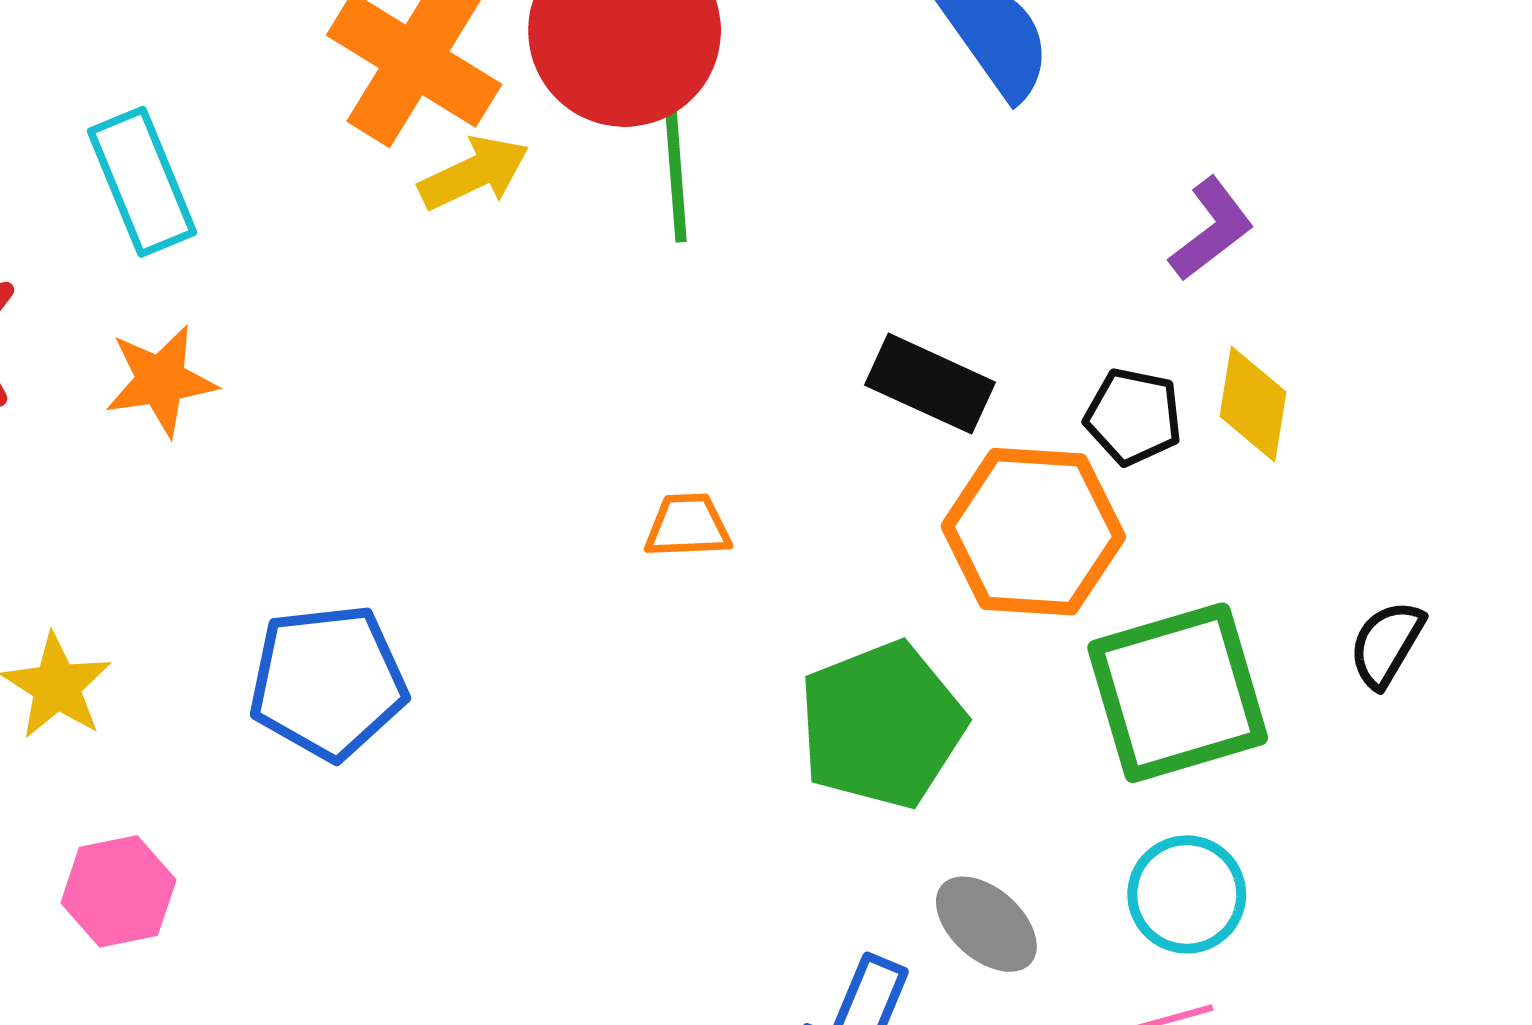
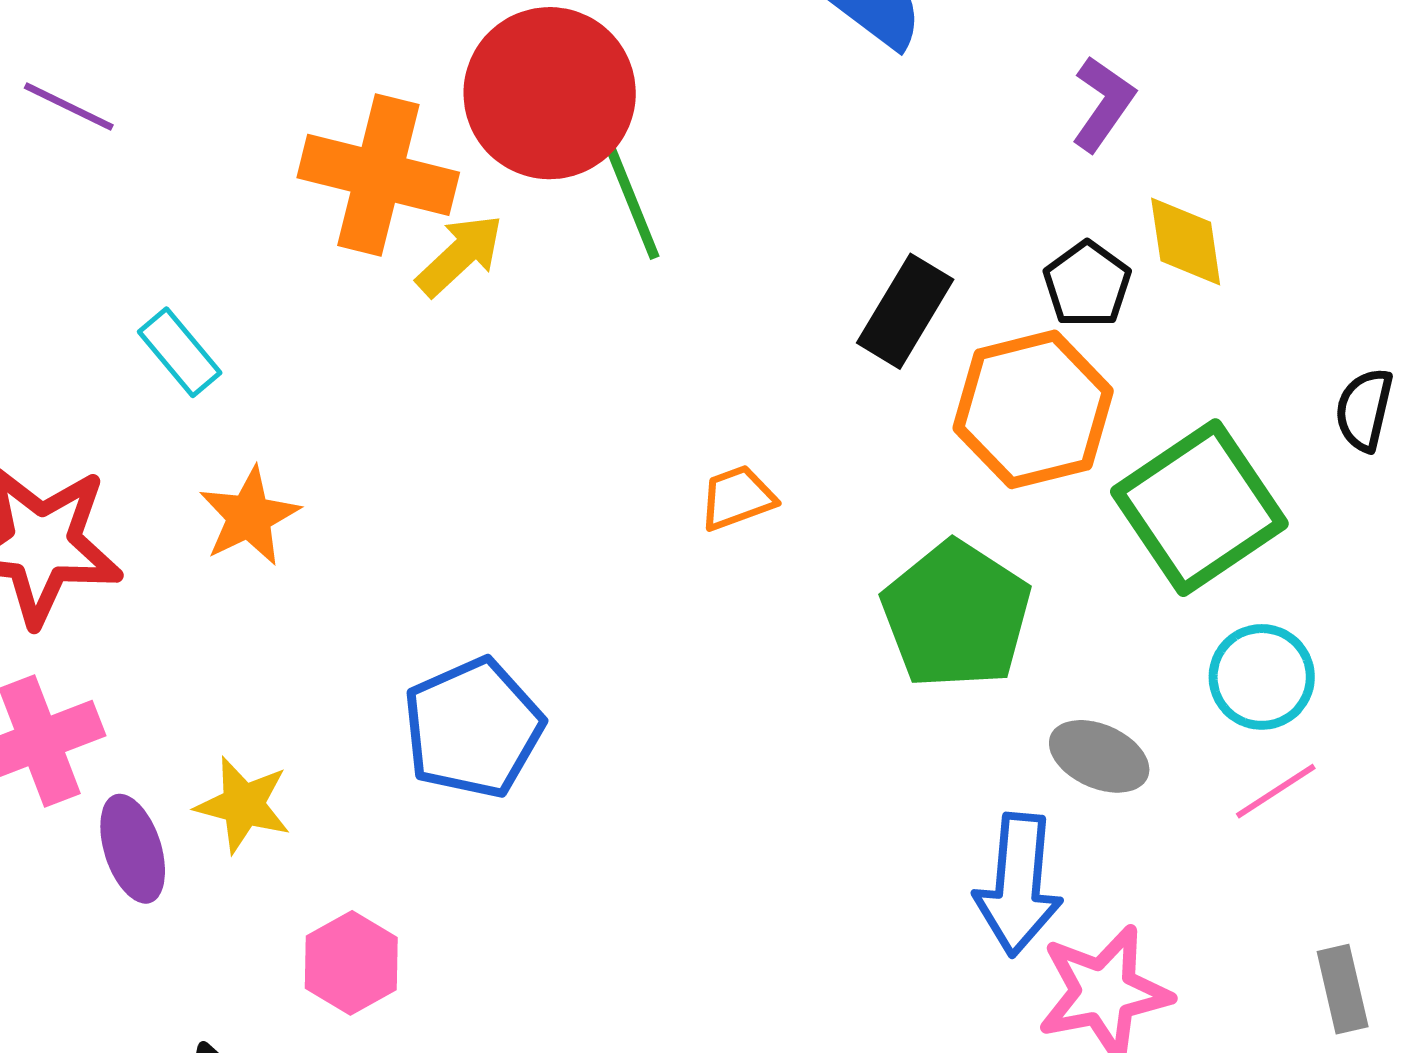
cyan rectangle: (142, 182) -> (180, 352), size x0.7
black rectangle: (930, 384) -> (905, 311), turned -66
black pentagon: (1133, 417) -> (1087, 284), turned -30

